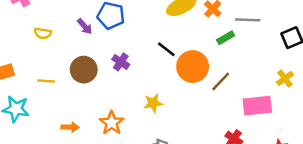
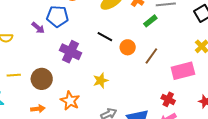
purple cross: (121, 62) -> (70, 52), size x1.5
orange circle: (193, 67) -> (128, 47), size x0.6
brown circle: (84, 70) -> (42, 79), moved

